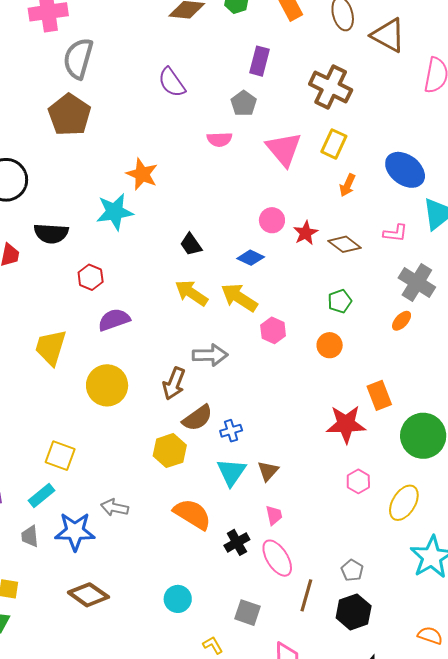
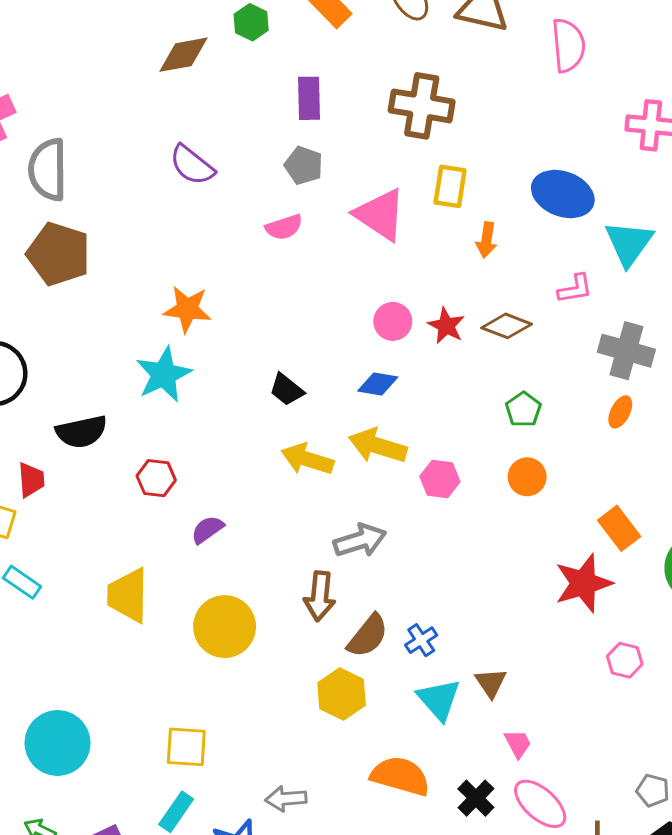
purple semicircle: (114, 320) -> (207, 530), size x0.7

